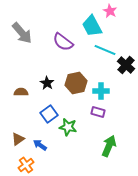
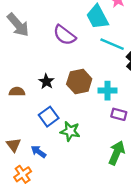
purple rectangle: (98, 112) -> (119, 114), moved
brown triangle: (18, 139) -> (14, 145), turned -32

